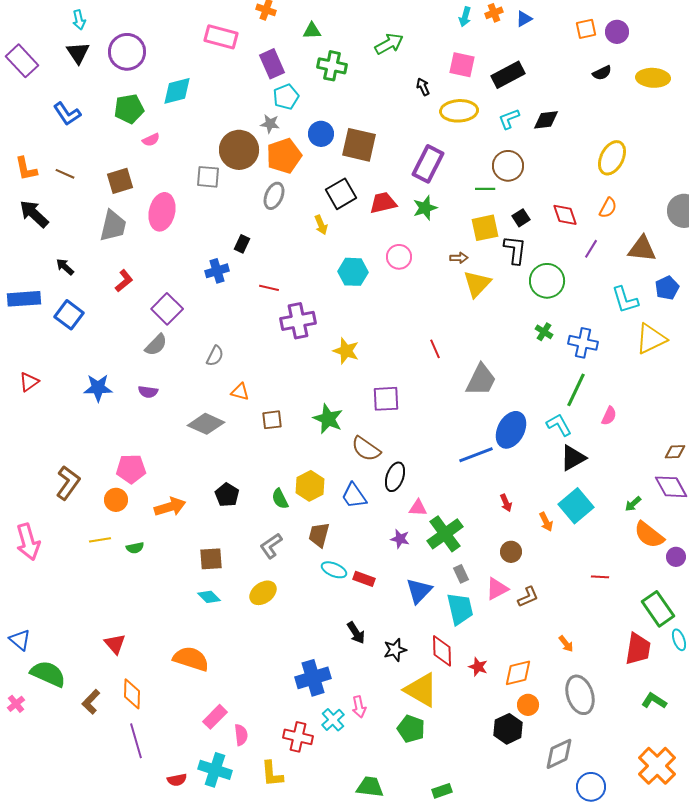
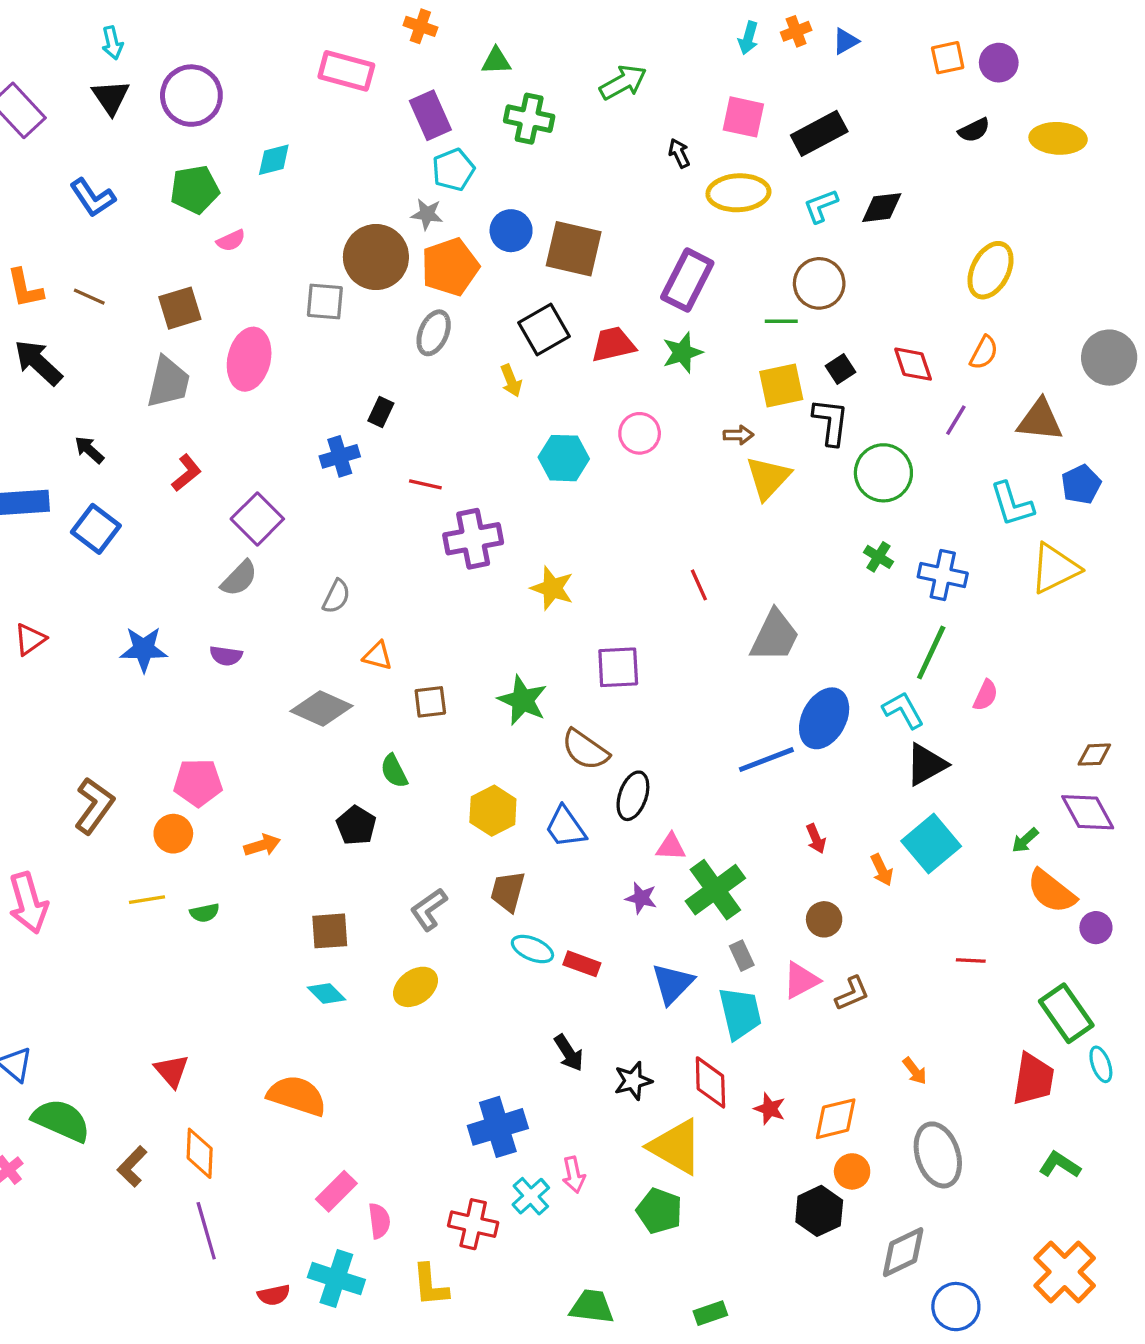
cyan diamond: (177, 91) -> (274, 160), size x0.7
green semicircle: (280, 499) -> (394, 771), moved
orange arrow: (170, 507) -> (262, 845), size x0.7

